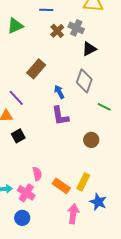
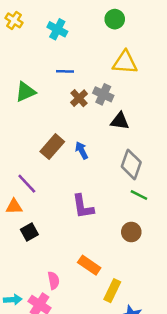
black triangle: (89, 49) -> (120, 121), turned 35
gray diamond: (84, 81) -> (131, 164), moved
blue arrow: (59, 92) -> (82, 150), moved
brown circle: (91, 140) -> (131, 232), moved
orange rectangle: (61, 186) -> (89, 265), moved

